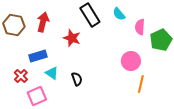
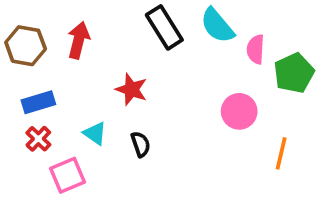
cyan semicircle: (119, 14) -> (217, 26), size x1.5
red star: (72, 38) -> (131, 89), moved
blue rectangle: (38, 56) -> (38, 102), moved
orange line: (141, 84) -> (281, 153), moved

